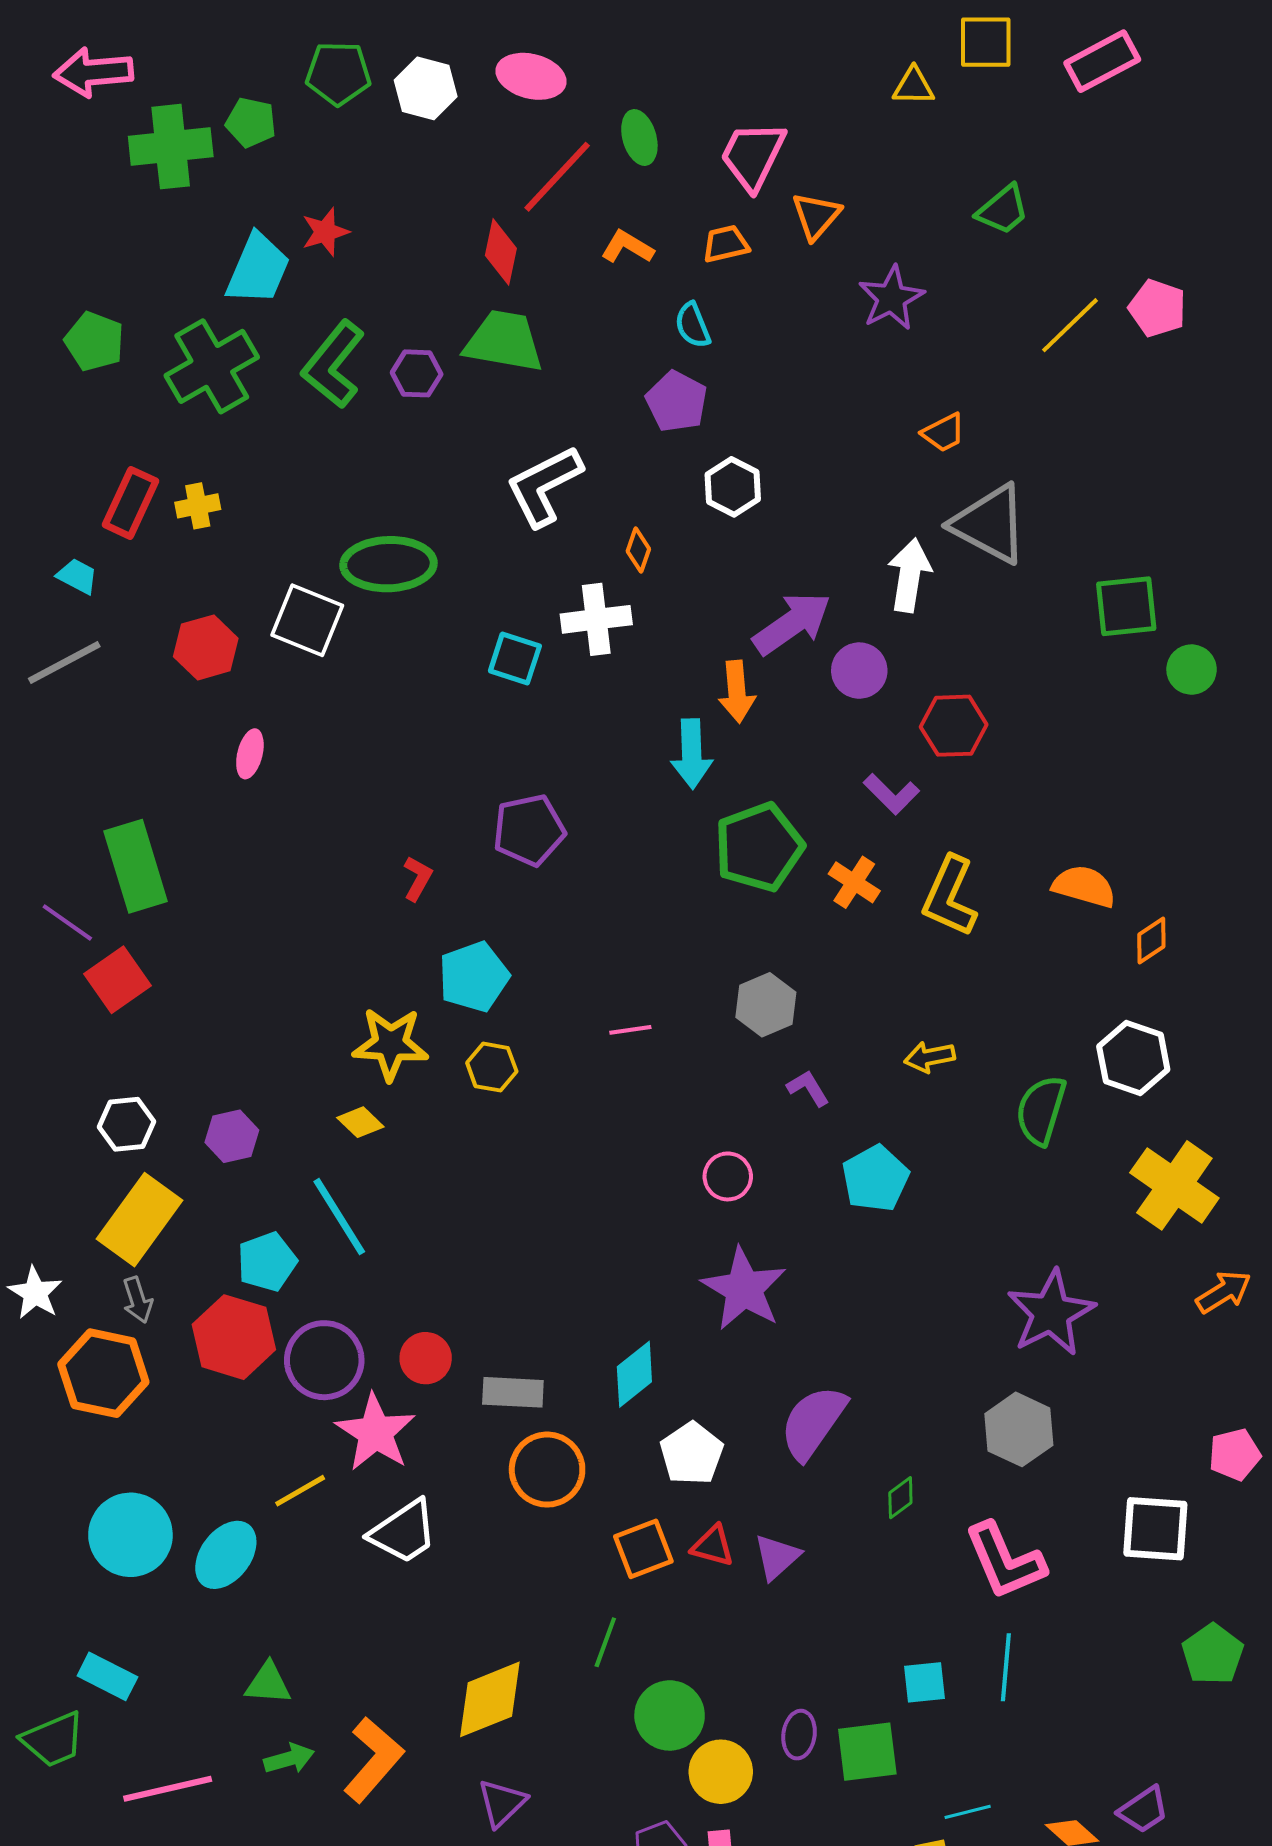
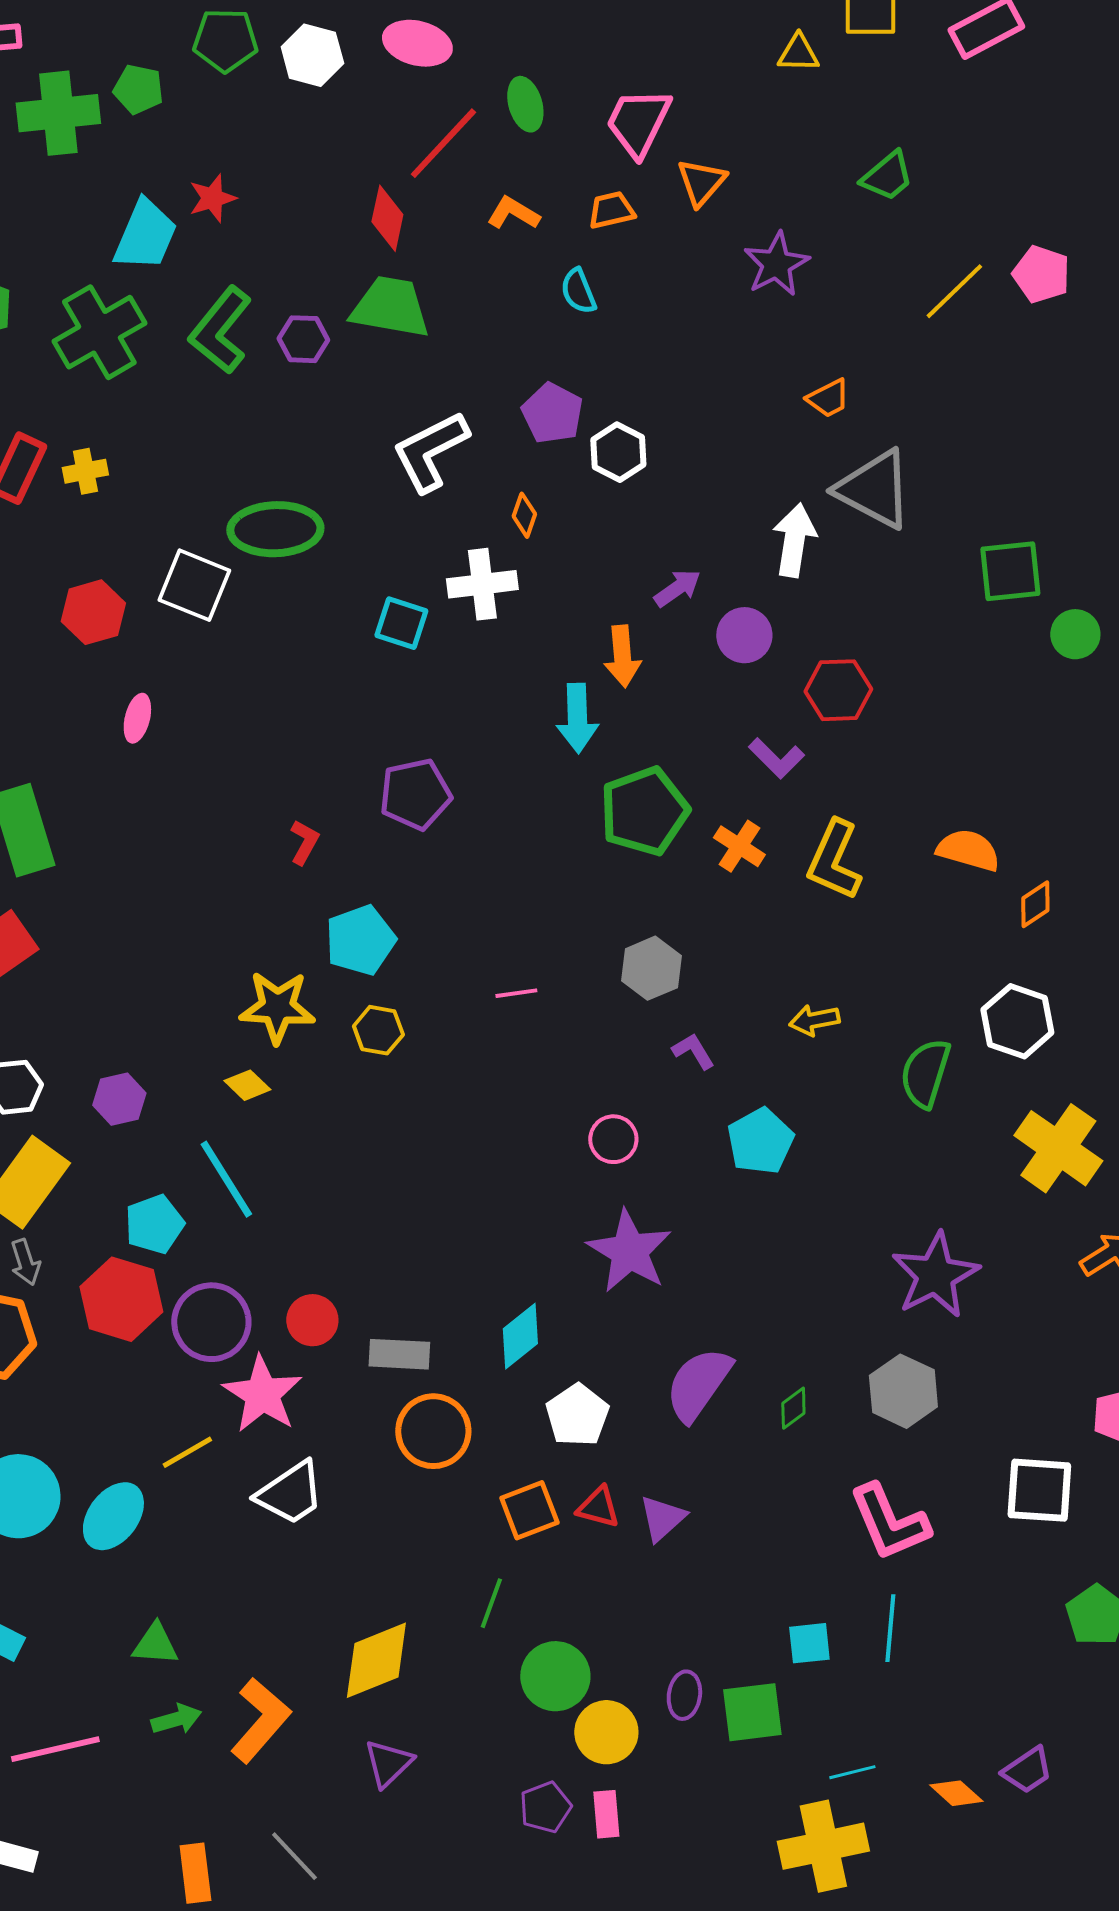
purple pentagon: (677, 402) -> (552, 413), moved
purple arrow: (792, 623) -> (677, 588), size x0.6
green diamond: (900, 1498) -> (793, 1408), moved

